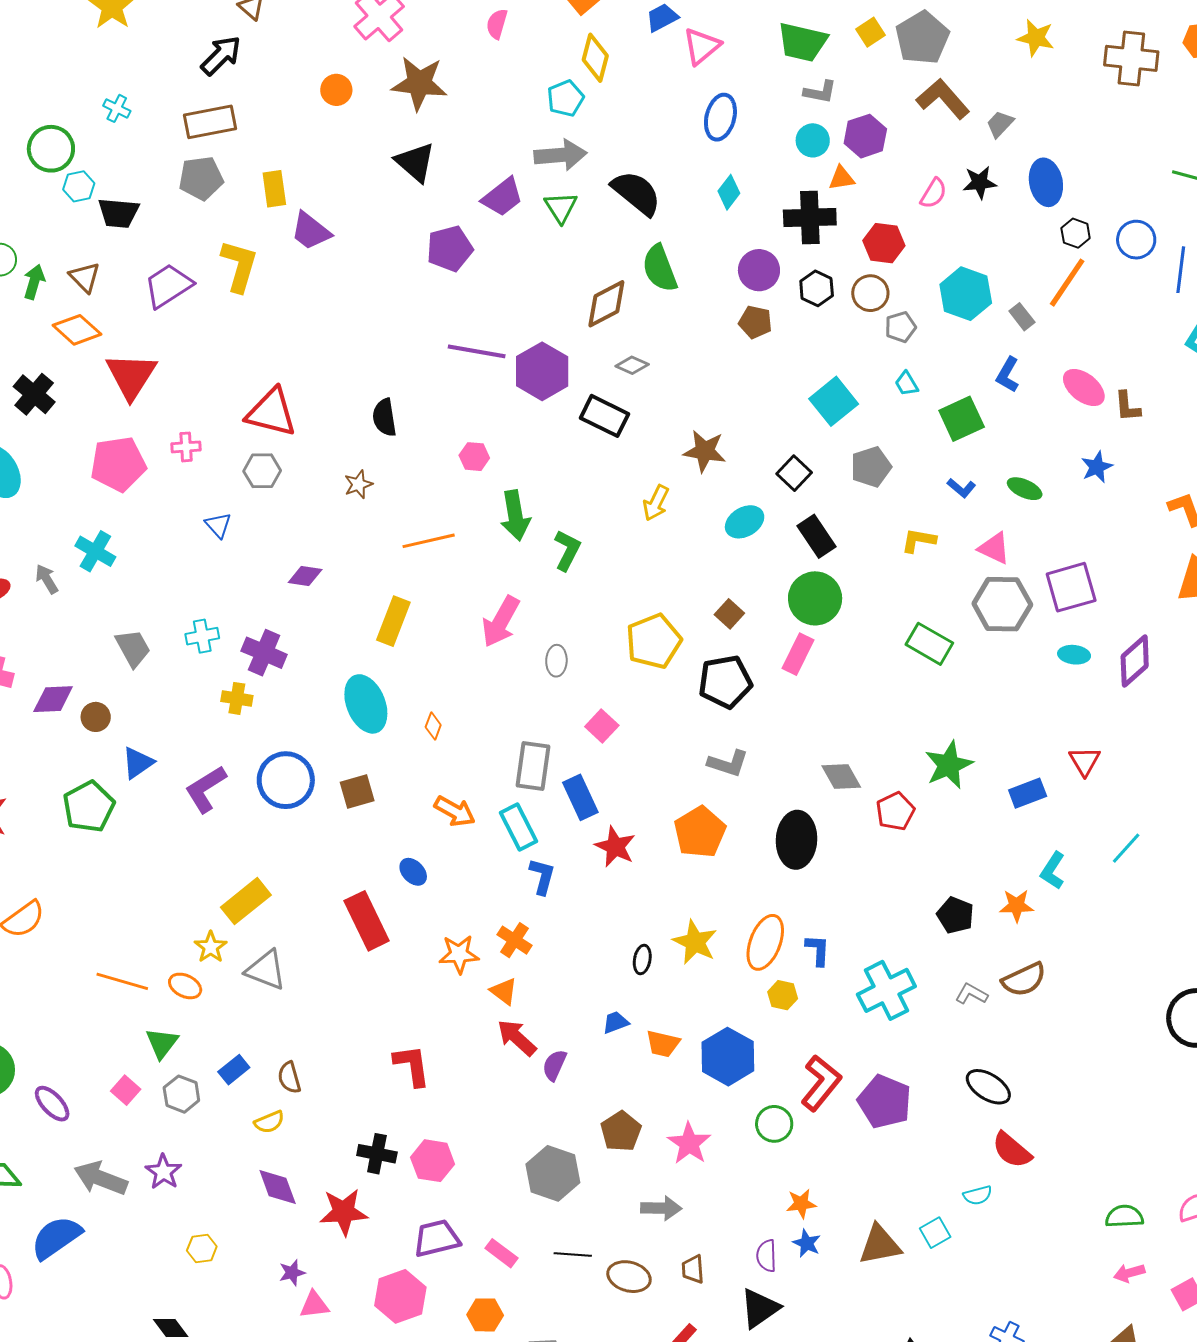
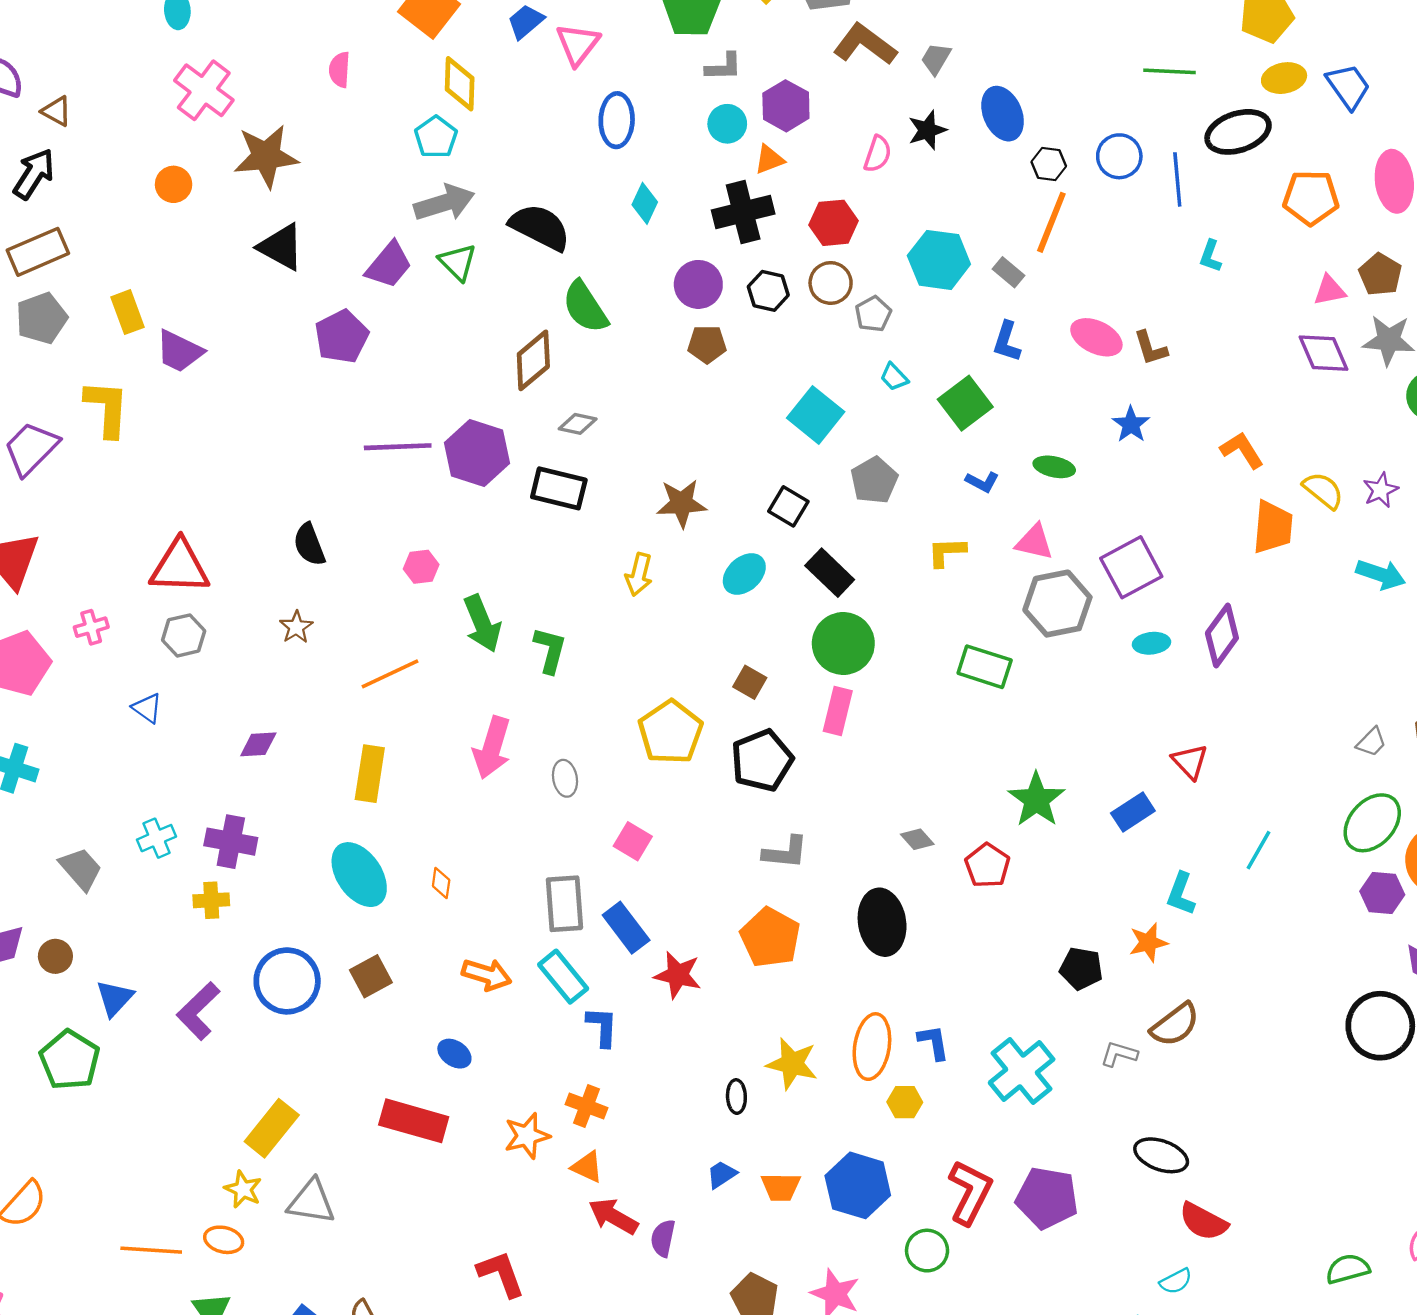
gray diamond: (841, 776) -> (917, 839), size x0.7
red rectangle: (367, 921) -> (414, 1121), turned -36

